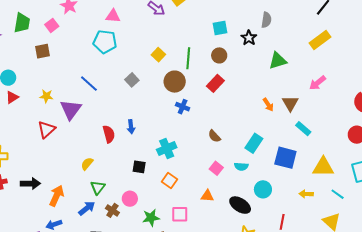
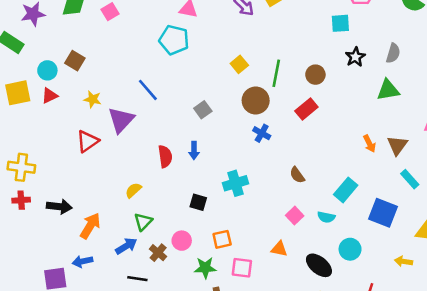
gray semicircle: (266, 20) -> (393, 53), moved
cyan square: (220, 28) -> (340, 23), moved
brown square: (43, 51) -> (75, 61), moved, turned 35
gray square: (132, 80) -> (203, 110), moved
orange square: (170, 180) -> (222, 239), moved, turned 35

